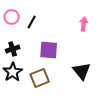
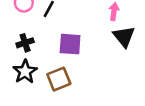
black triangle: (82, 71) -> (124, 37), moved

